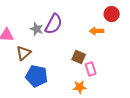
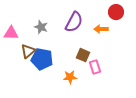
purple semicircle: (54, 24) -> (74, 22), moved
blue pentagon: (37, 76) -> (42, 59), moved
orange star: (80, 87) -> (70, 77), moved

